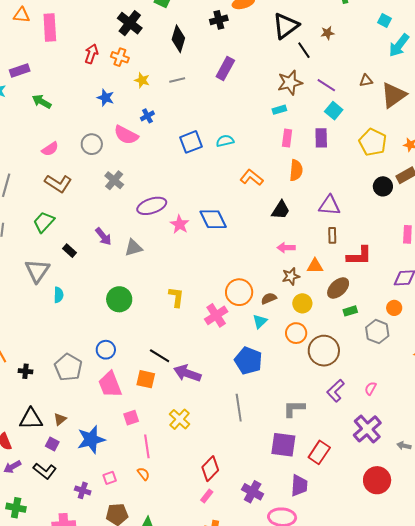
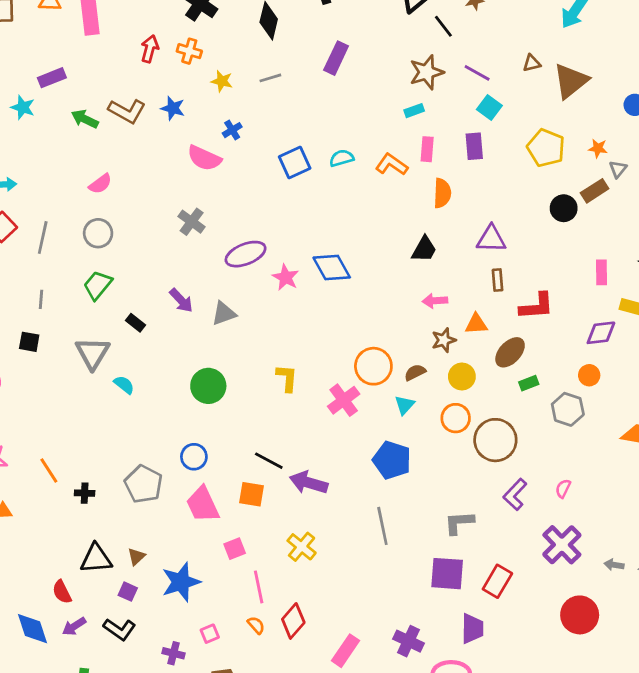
gray circle: (92, 144) -> (98, 233), moved
orange L-shape: (252, 178) -> (392, 164), moved
brown L-shape: (58, 183) -> (127, 111), moved
cyan semicircle: (59, 295) -> (124, 385), turned -49
red diamond: (210, 469) -> (293, 621), moved
pink rectangle: (207, 496) -> (346, 651), size x1.6

